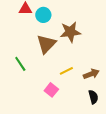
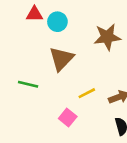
brown star: (70, 32) -> (107, 37), moved
green line: (20, 64) -> (28, 84), turned -42

